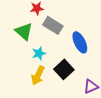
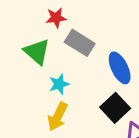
black square: (64, 69) -> (115, 108), moved

